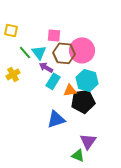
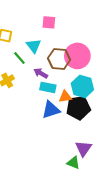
pink square: (54, 35) -> (49, 22), moved
cyan triangle: (39, 52) -> (34, 46), moved
cyan rectangle: (53, 81) -> (48, 87), turned 70
blue triangle: (56, 119) -> (51, 110), moved

